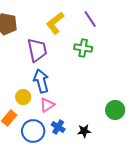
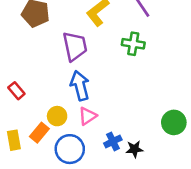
yellow circle: (23, 97) -> (57, 116), moved
blue cross: (58, 127) -> (113, 141), moved, turned 32

